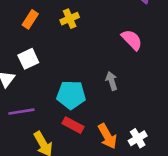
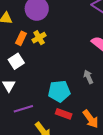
yellow cross: (70, 19) -> (39, 38), moved
white square: (28, 59) -> (16, 61), moved

